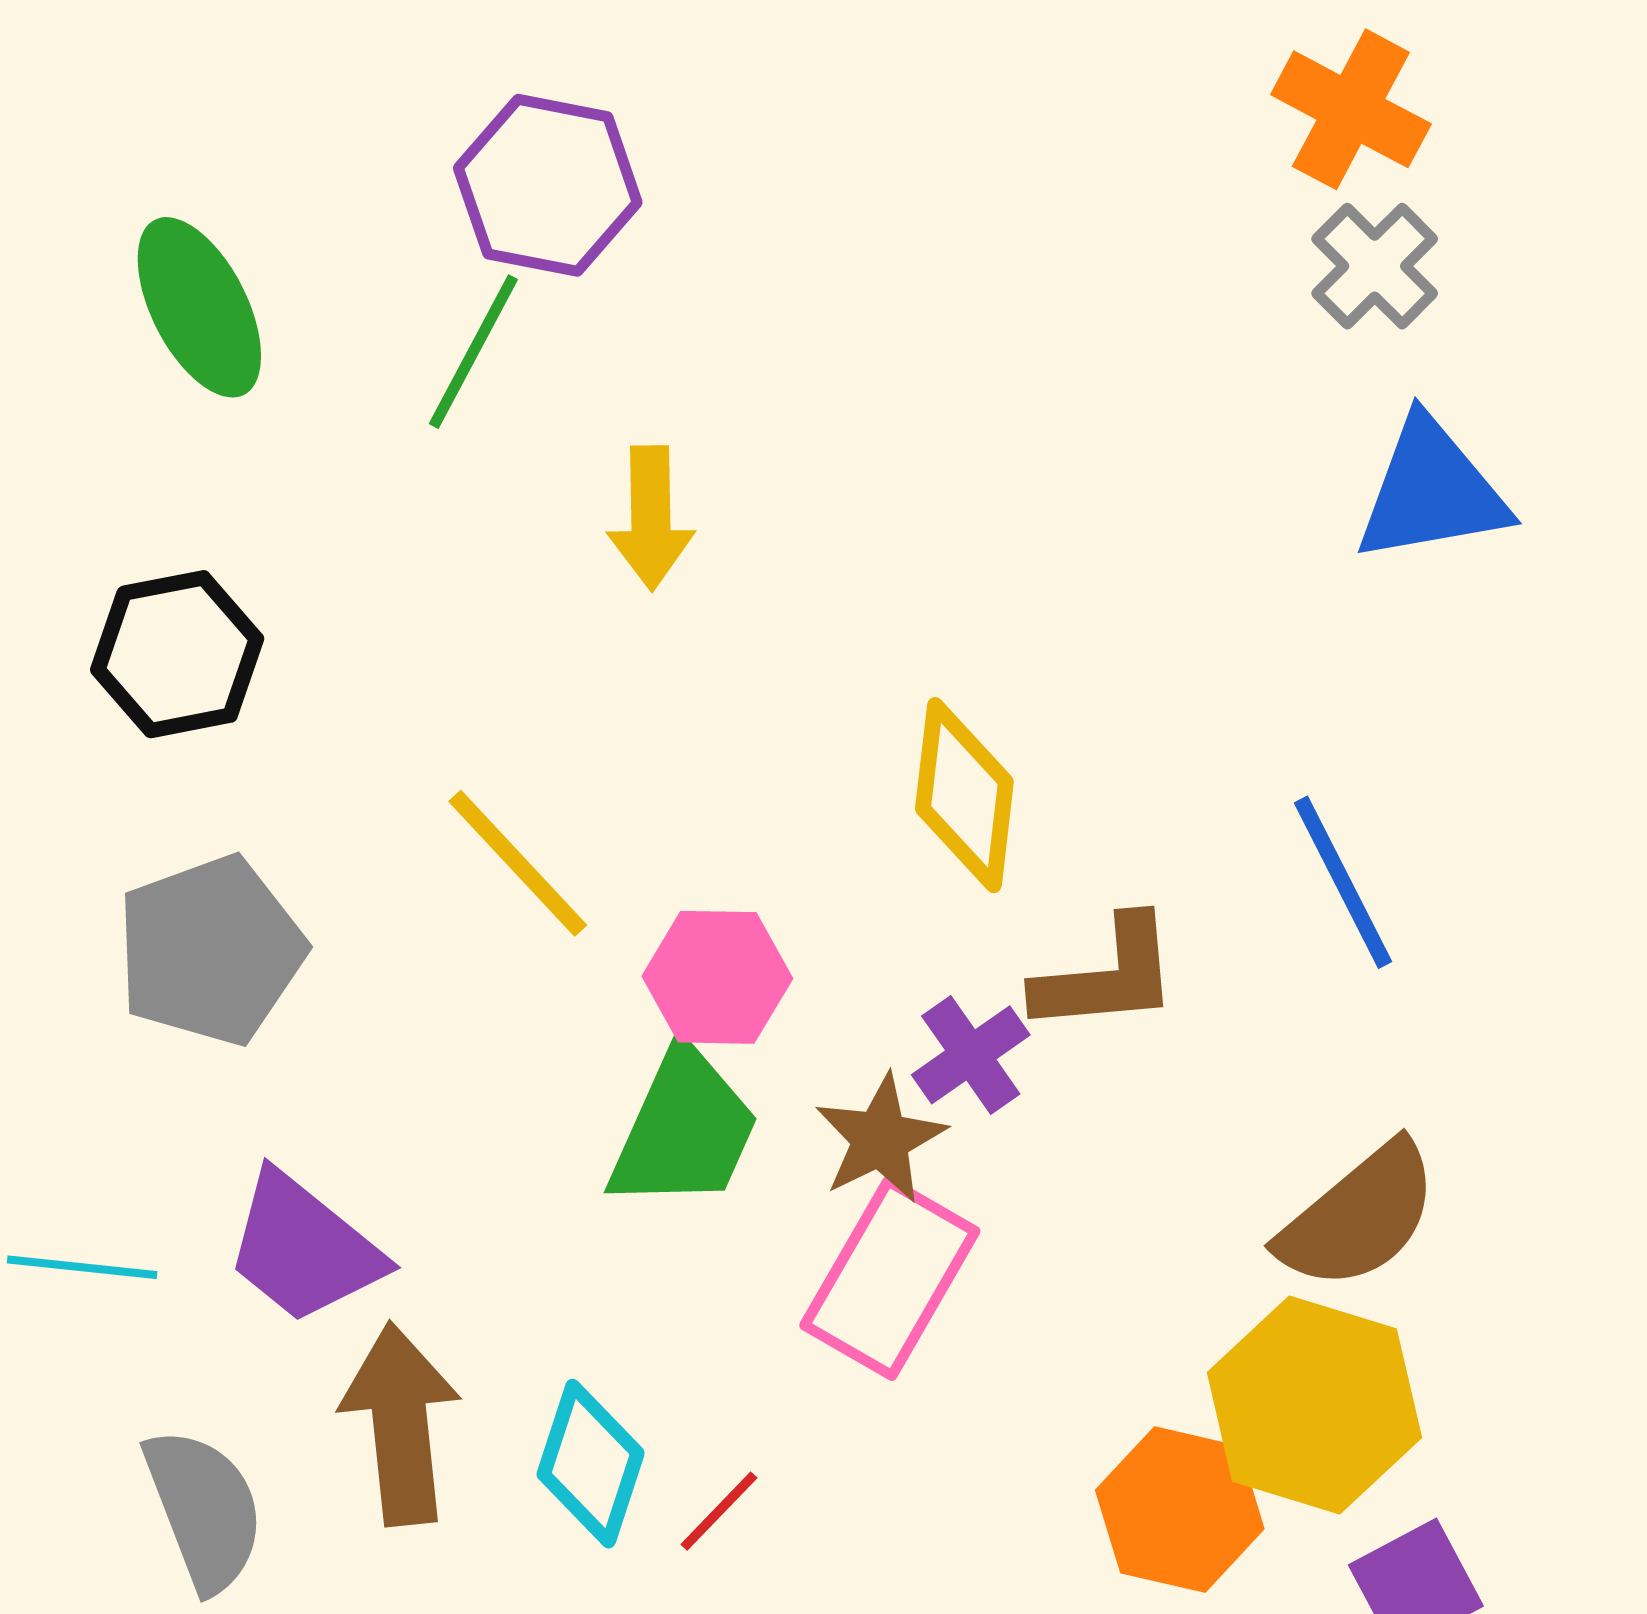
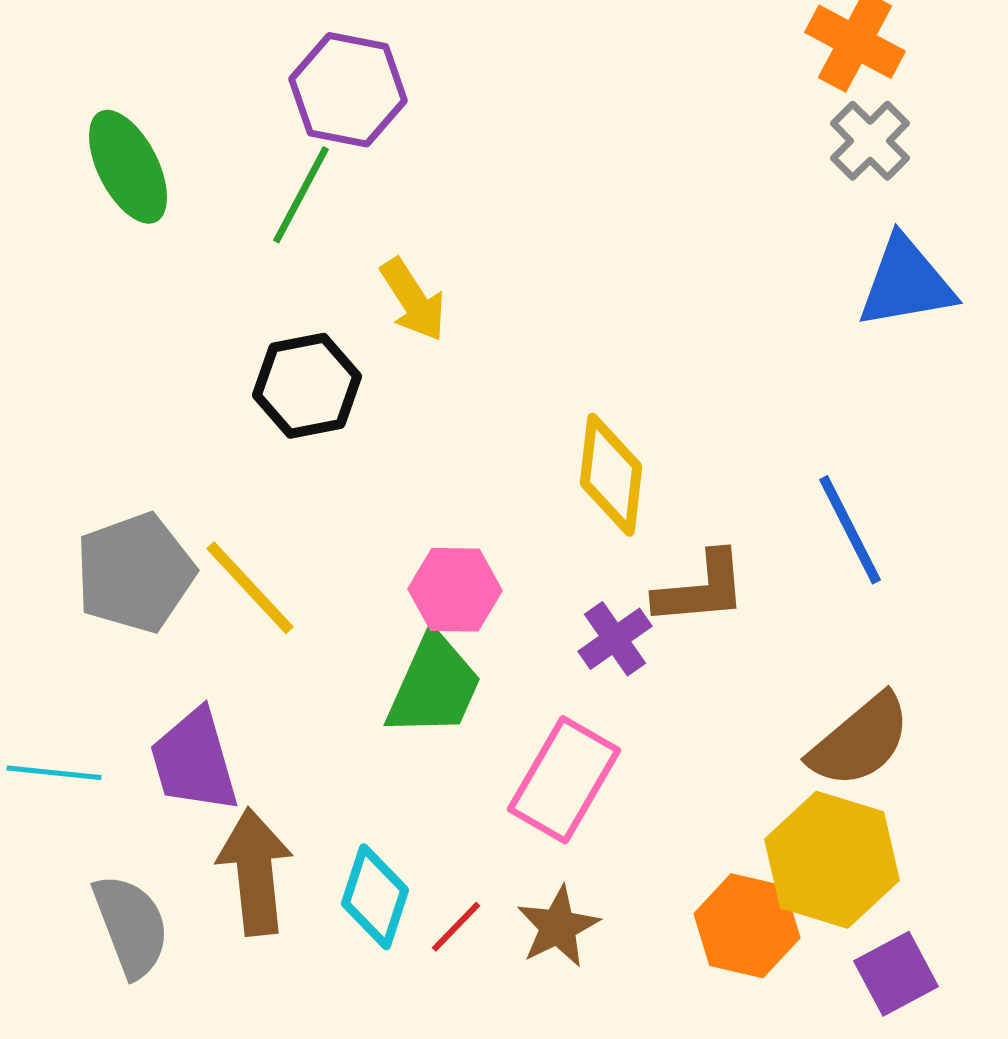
yellow arrow: (651, 518) -> (413, 300), turned -32
black hexagon: (177, 654) -> (307, 386), moved
yellow line: (518, 863) -> (250, 588), moved
brown star: (880, 1139) -> (558, 927), moved
purple trapezoid: (304, 1248) -> (194, 761), turned 35

